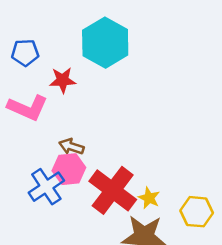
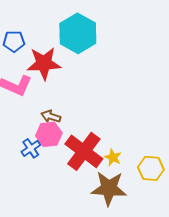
red star: (63, 80) -> (44, 63), size x1.6
blue cross: (46, 187) -> (31, 148), size x0.7

